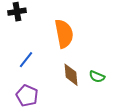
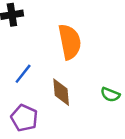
brown diamond: (71, 75) -> (61, 92), moved

